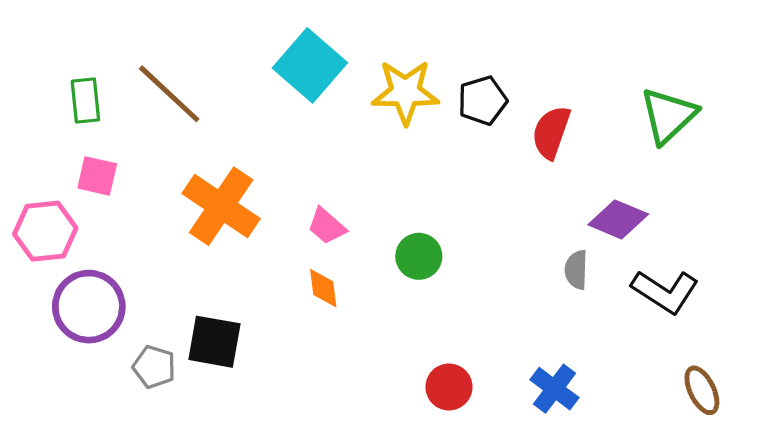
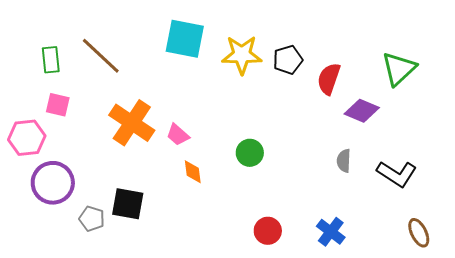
cyan square: (310, 65) -> (185, 39), turned -30
purple diamond: (618, 219) -> (362, 111), moved
pink trapezoid: (327, 226) -> (178, 135), moved

